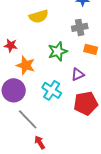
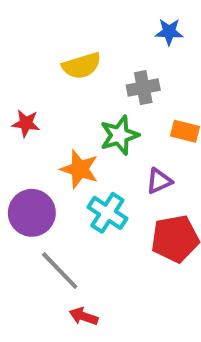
gray cross: (80, 27) -> (143, 88), moved
orange star: (26, 65) -> (80, 169), moved
red arrow: (40, 142) -> (84, 316), turned -40

